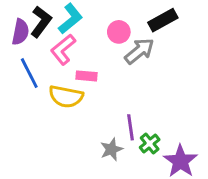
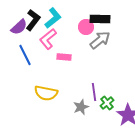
black rectangle: (163, 20) -> (100, 19), moved, turned 30
purple semicircle: (20, 32) -> (19, 27), turned 36
yellow semicircle: (66, 97) -> (46, 93), moved

